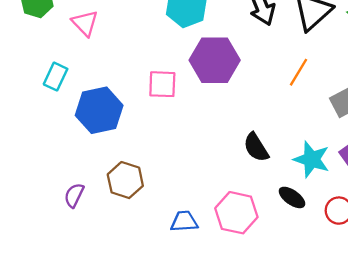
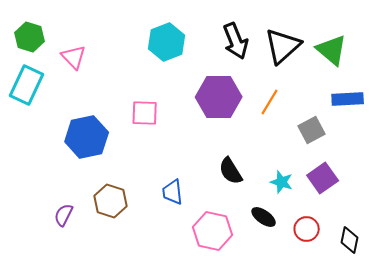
purple hexagon: (215, 60) -> (219, 97), moved
cyan rectangle: (56, 77) -> (27, 85), moved, size x1.5
cyan star: (312, 159) -> (282, 182), size x0.7
blue trapezoid: (184, 221) -> (173, 192), moved, turned -92

